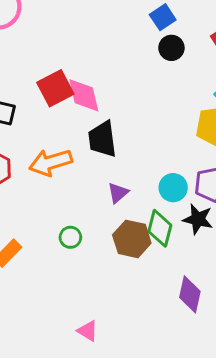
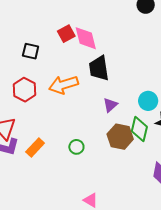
red square: (55, 88) -> (66, 34), size x0.7
green circle: (70, 237) -> (76, 147), moved

